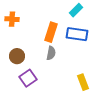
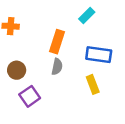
blue rectangle: (77, 34) -> (99, 55), moved
yellow rectangle: (83, 82) -> (93, 84), moved

